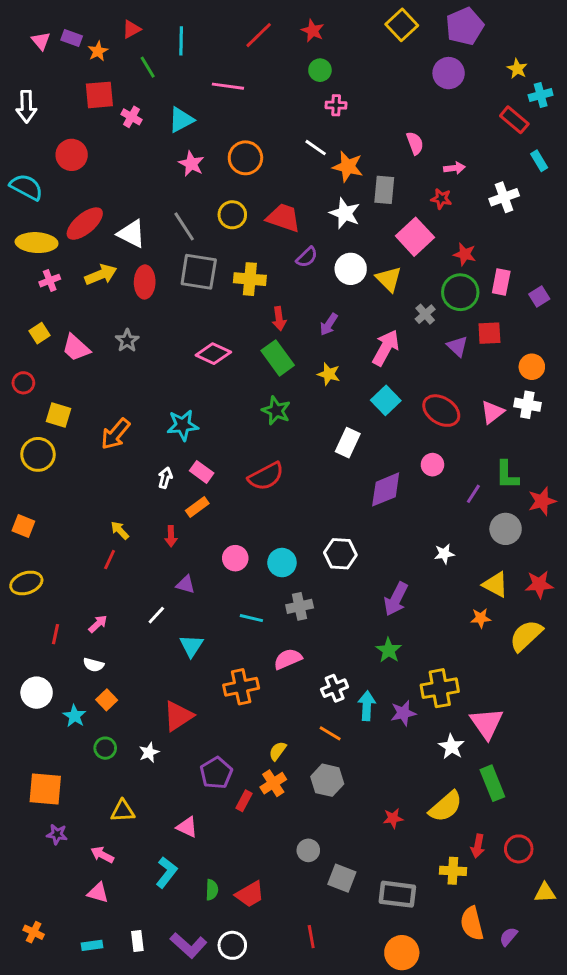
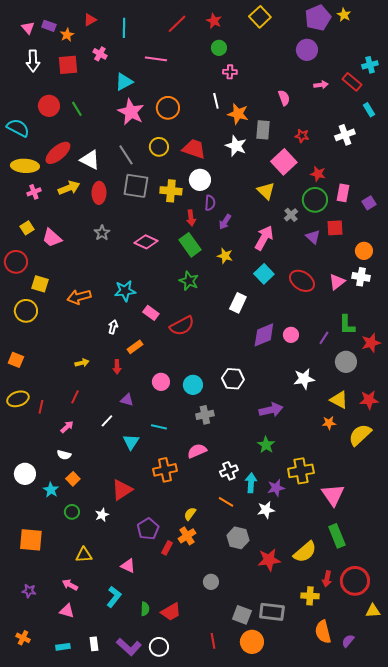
yellow square: (402, 25) -> (260, 17), moved
green line: (148, 67) -> (77, 109), moved
yellow star: (517, 69) -> (344, 15), moved
white arrow: (26, 107) -> (33, 61), moved
pink cross: (132, 117) -> (100, 54), moved
white line: (316, 148) -> (216, 101), turned 42
pink star: (191, 164) -> (131, 112), size x1.5
pink arrow: (454, 168) -> (321, 85), moved
purple semicircle: (307, 257) -> (210, 203), moved, turned -42
white circle: (351, 269) -> (200, 180), moved
gray star: (127, 340) -> (102, 233), moved
red circle: (23, 383) -> (16, 262), size x1.5
orange arrow: (115, 434) -> (79, 297), turned 35
pink circle: (432, 465) -> (291, 335), moved
pink rectangle: (202, 472) -> (151, 313), moved
yellow arrow: (120, 530) -> (82, 363), turned 120
white star: (444, 554) -> (304, 379), size x1.5
red line: (110, 560) -> (75, 397), moved
purple arrow: (396, 599) -> (271, 410), turned -130
cyan line: (251, 618) -> (159, 427), moved
red line: (56, 634) -> (41, 407), moved
white star: (451, 747) -> (266, 510), moved, turned 30
gray hexagon: (327, 780) -> (238, 538), moved
red star: (393, 818) -> (269, 560), size x1.6
purple star: (57, 834) -> (29, 591), moved
red circle: (519, 849) -> (355, 581), size x1.5
gray square: (342, 878) -> (242, 615), moved
orange circle: (402, 953) -> (252, 642), moved

